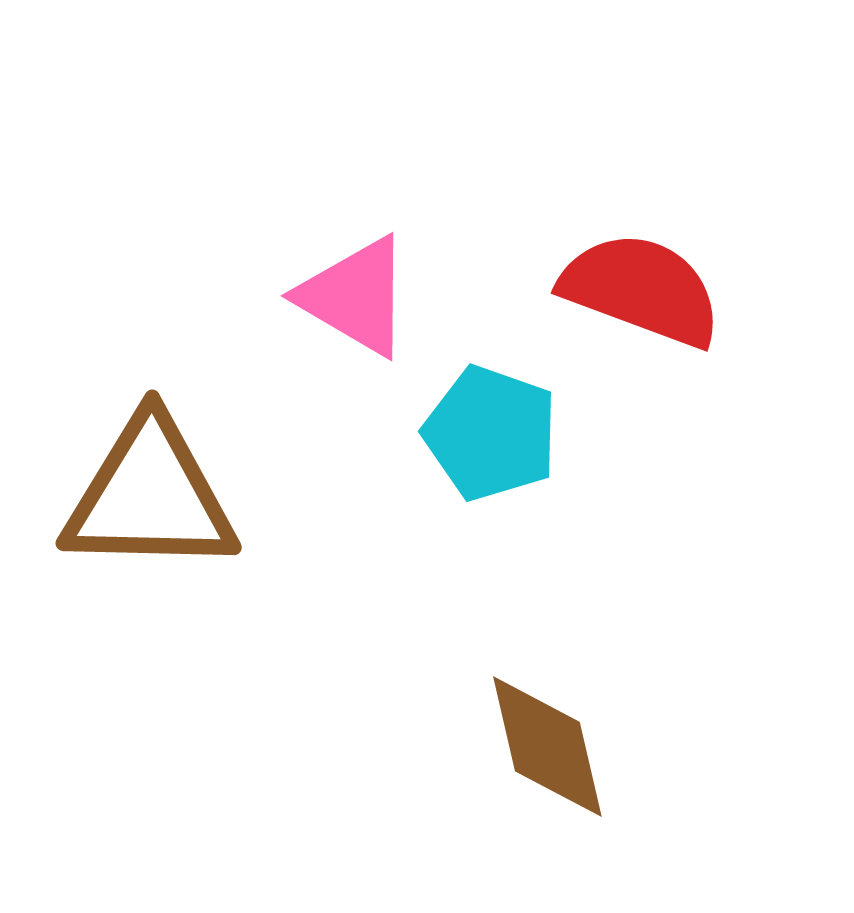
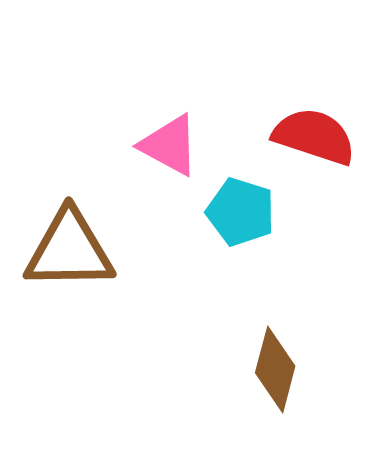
brown diamond: (547, 747) -> (275, 369), turned 30

